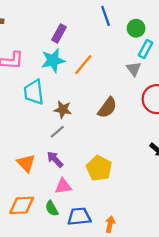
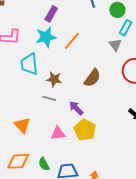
gray line: (57, 132) -> (49, 98), turned 56
purple arrow: (55, 159) -> (76, 108), moved
pink triangle: (63, 186) -> (58, 133), moved

